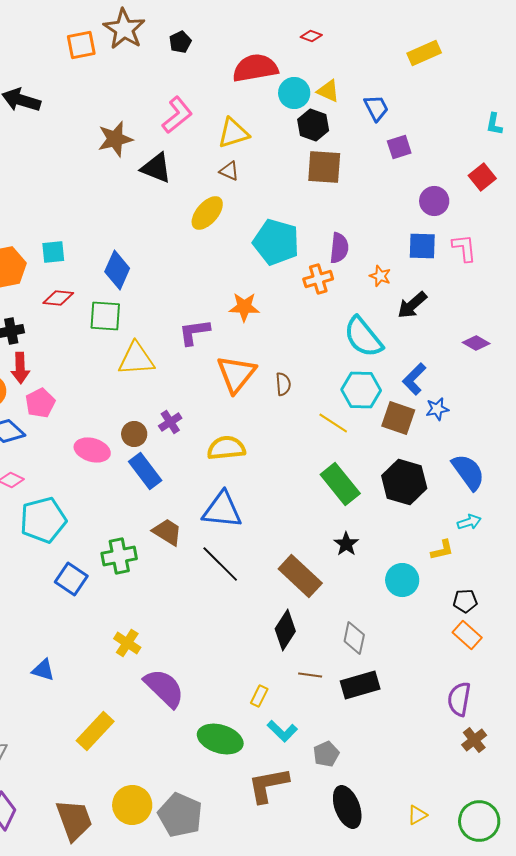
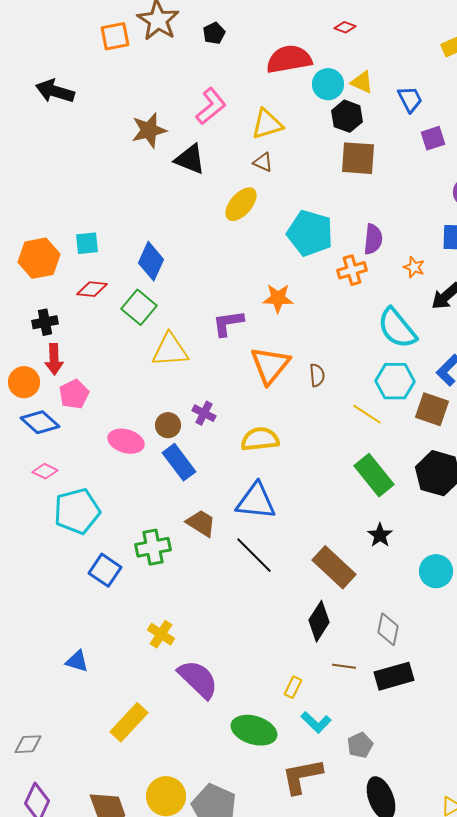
green square: (105, 316) -> (139, 307), turned 36
purple cross: (170, 422) -> (204, 413), turned -30

